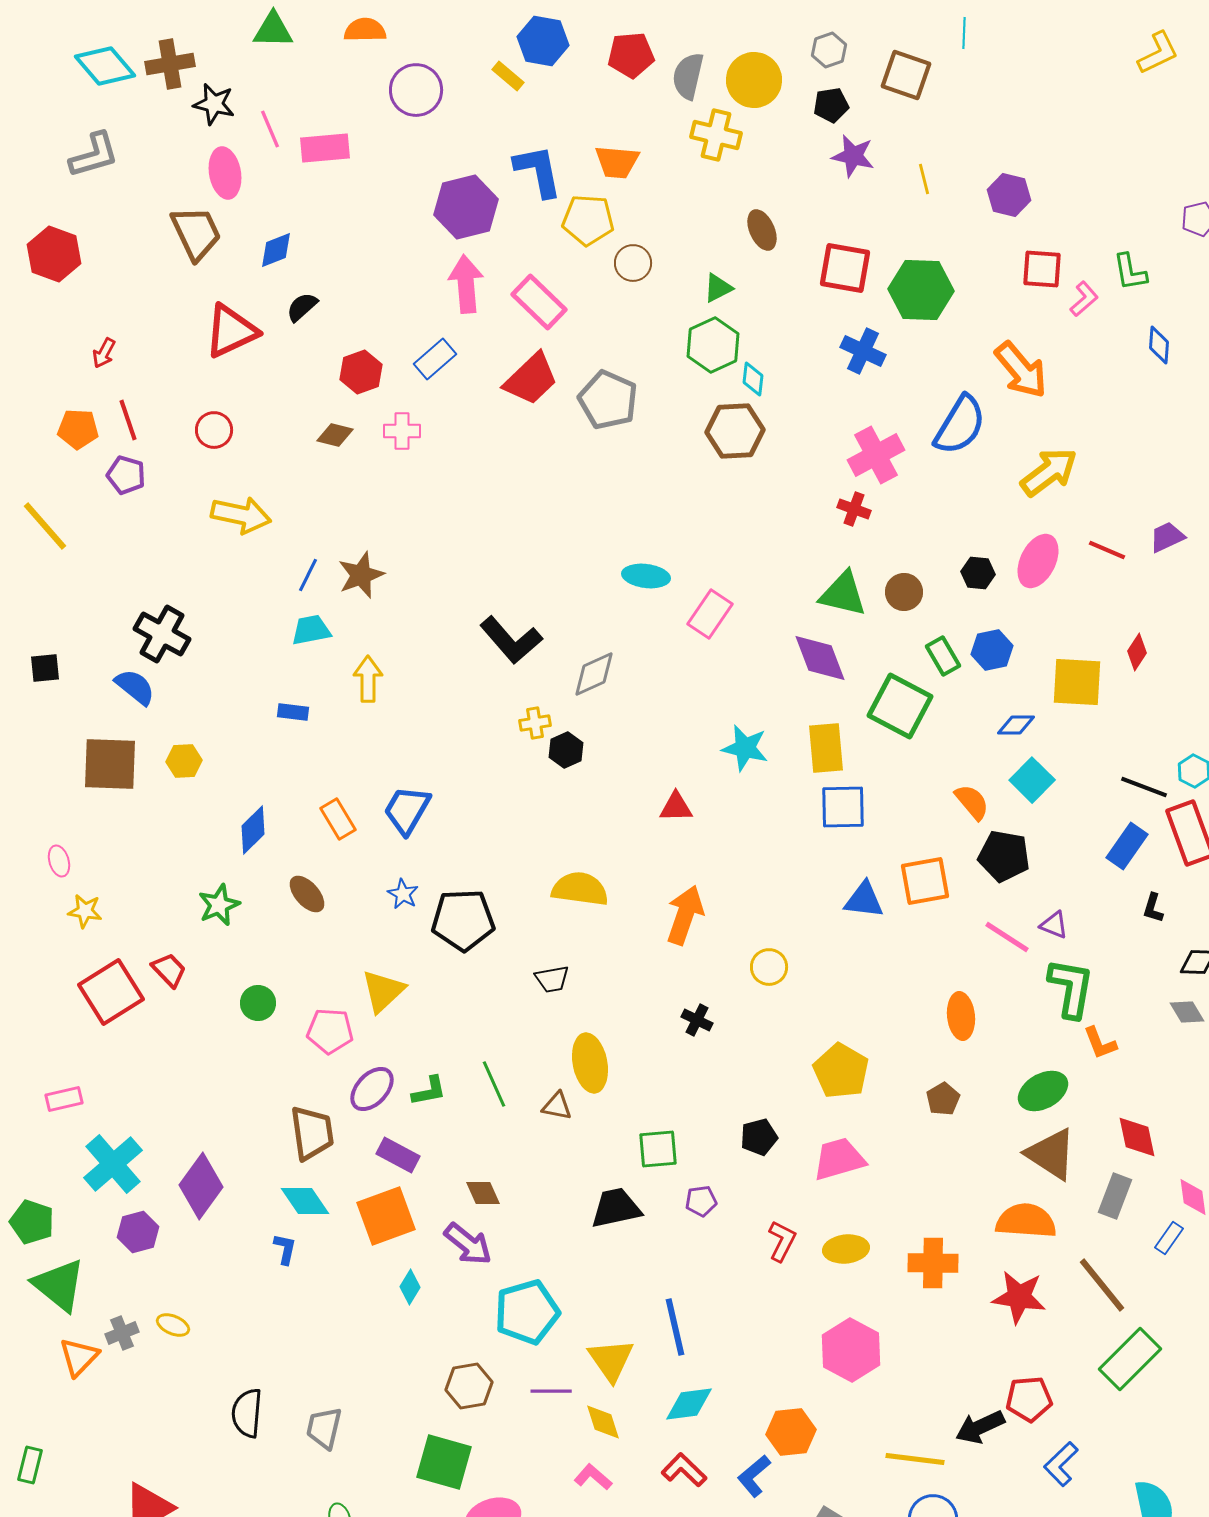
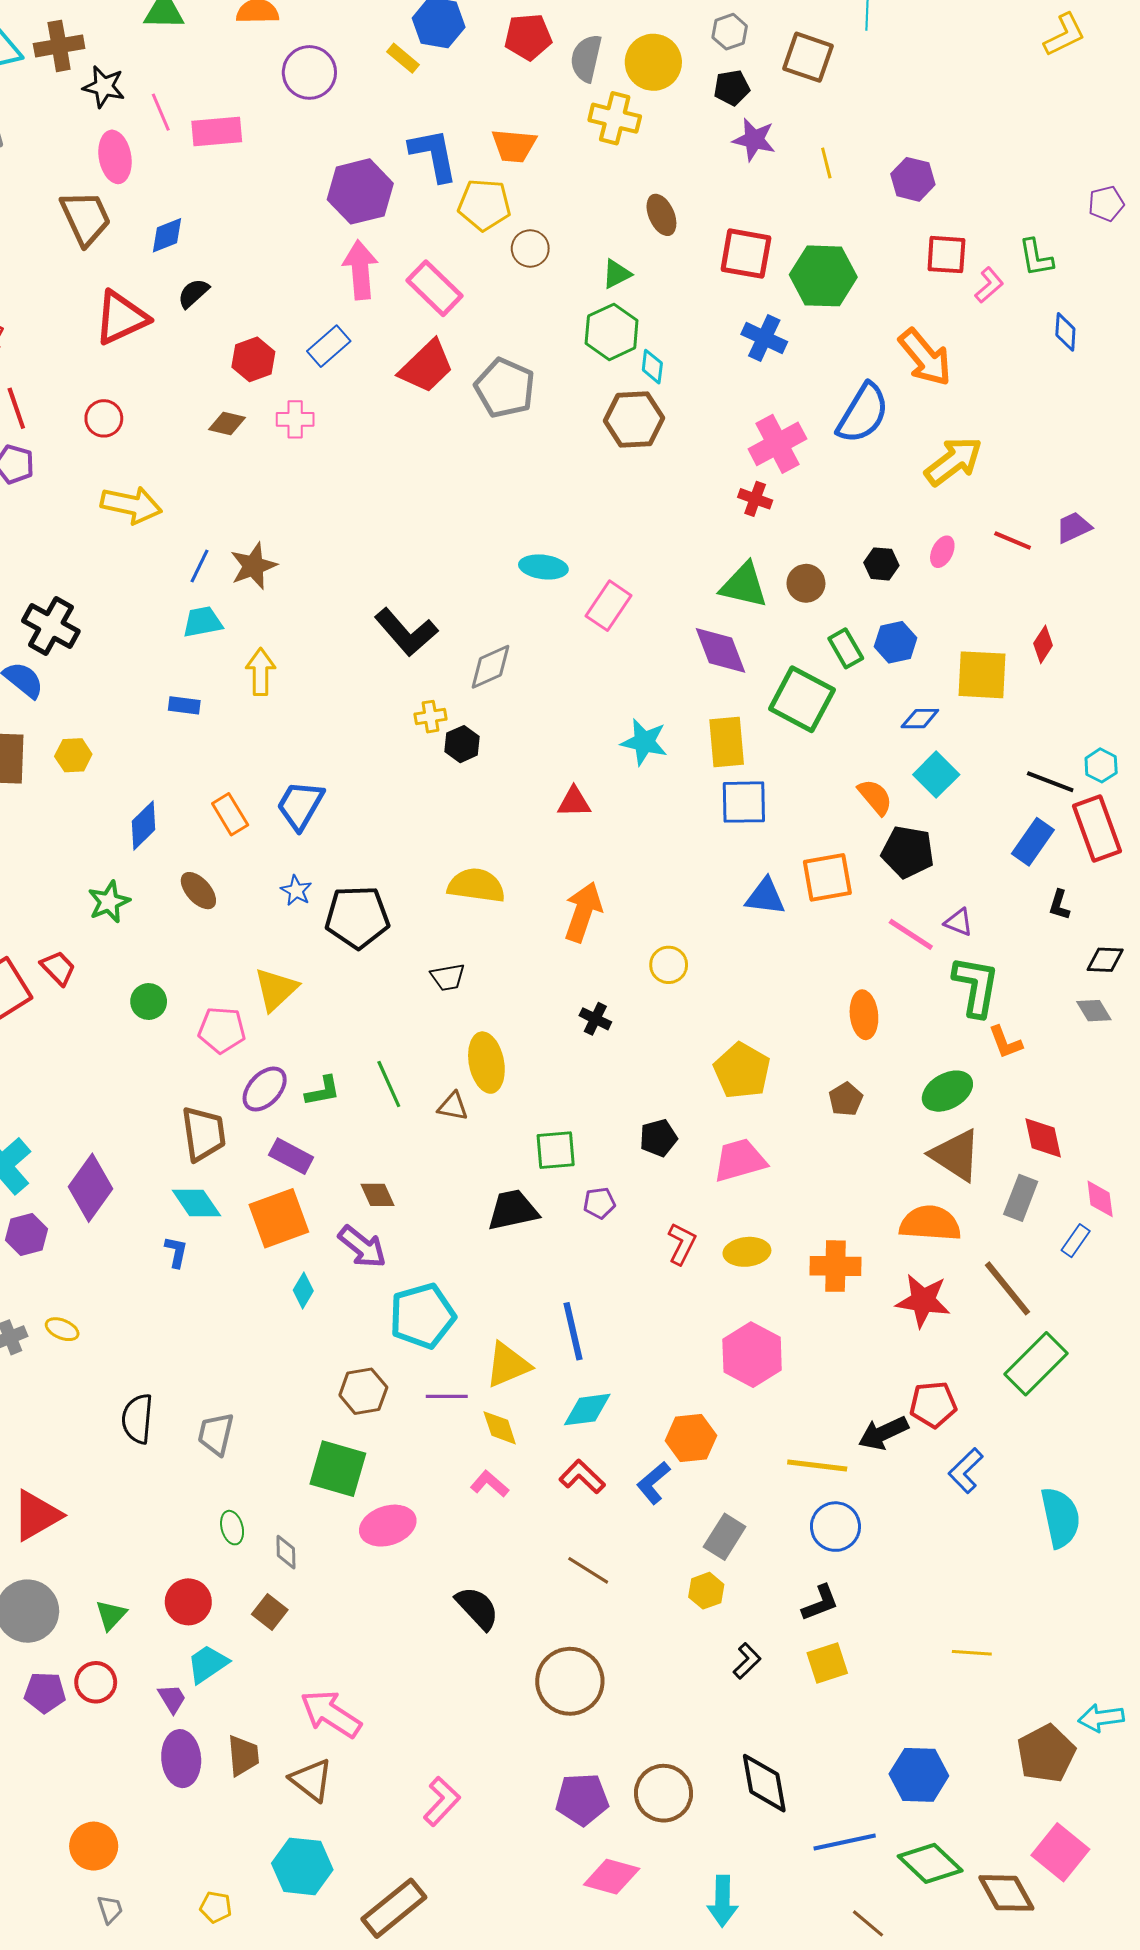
pink ellipse: (1038, 561) -> (942, 552), size x0.6
yellow triangle: (611, 1360) -> (508, 1365), turned 42

